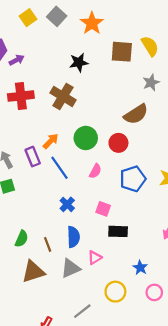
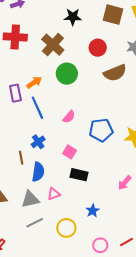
green circle: (86, 138) -> (67, 74), moved
red circle: (118, 143) -> (98, 48), moved
brown line: (48, 244) -> (21, 158), moved
pink circle: (154, 292) -> (100, 245), moved
gray line: (82, 311) -> (35, 223), moved

